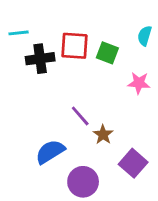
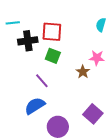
green square: (107, 53) -> (53, 56), moved
purple line: (80, 116) -> (42, 81), moved
brown star: (103, 135) -> (83, 72), moved

